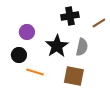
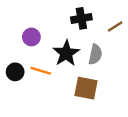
black circle: (19, 55) -> (15, 72), moved
orange line: (35, 72) -> (41, 71), moved

